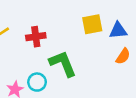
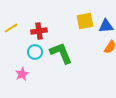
cyan circle: (37, 82) -> (35, 52), moved

